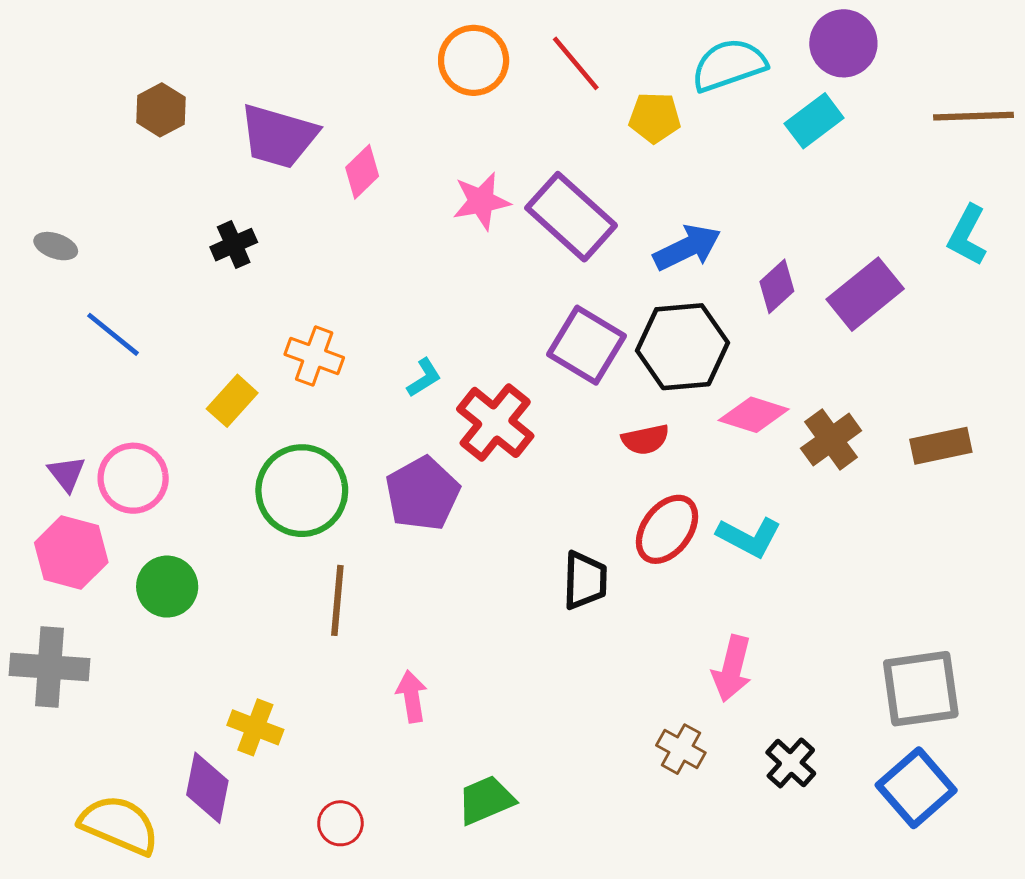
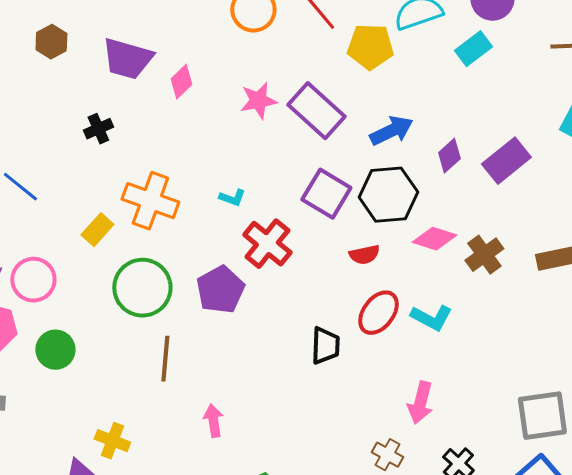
yellow pentagon: (655, 118) -> (370, 47), size x1.4
orange cross: (314, 356) -> (150, 201), size x1.5
cyan L-shape: (424, 378) -> (232, 198), moved, turned 52

